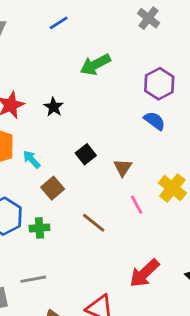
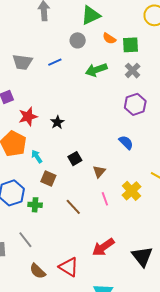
blue line: (59, 23) -> (55, 62), moved
green arrow: (95, 65) -> (96, 70), moved
purple hexagon: (159, 84) -> (135, 104), moved
brown square: (53, 188) -> (48, 179), turned -35
gray line: (33, 279) -> (25, 240), turned 54

